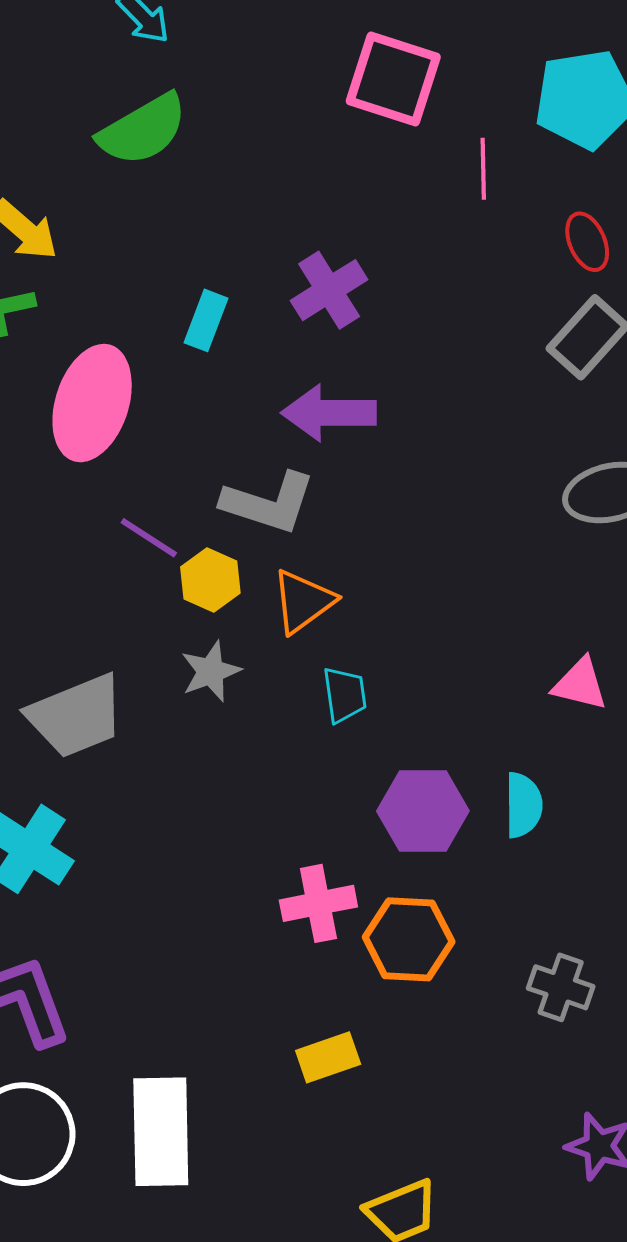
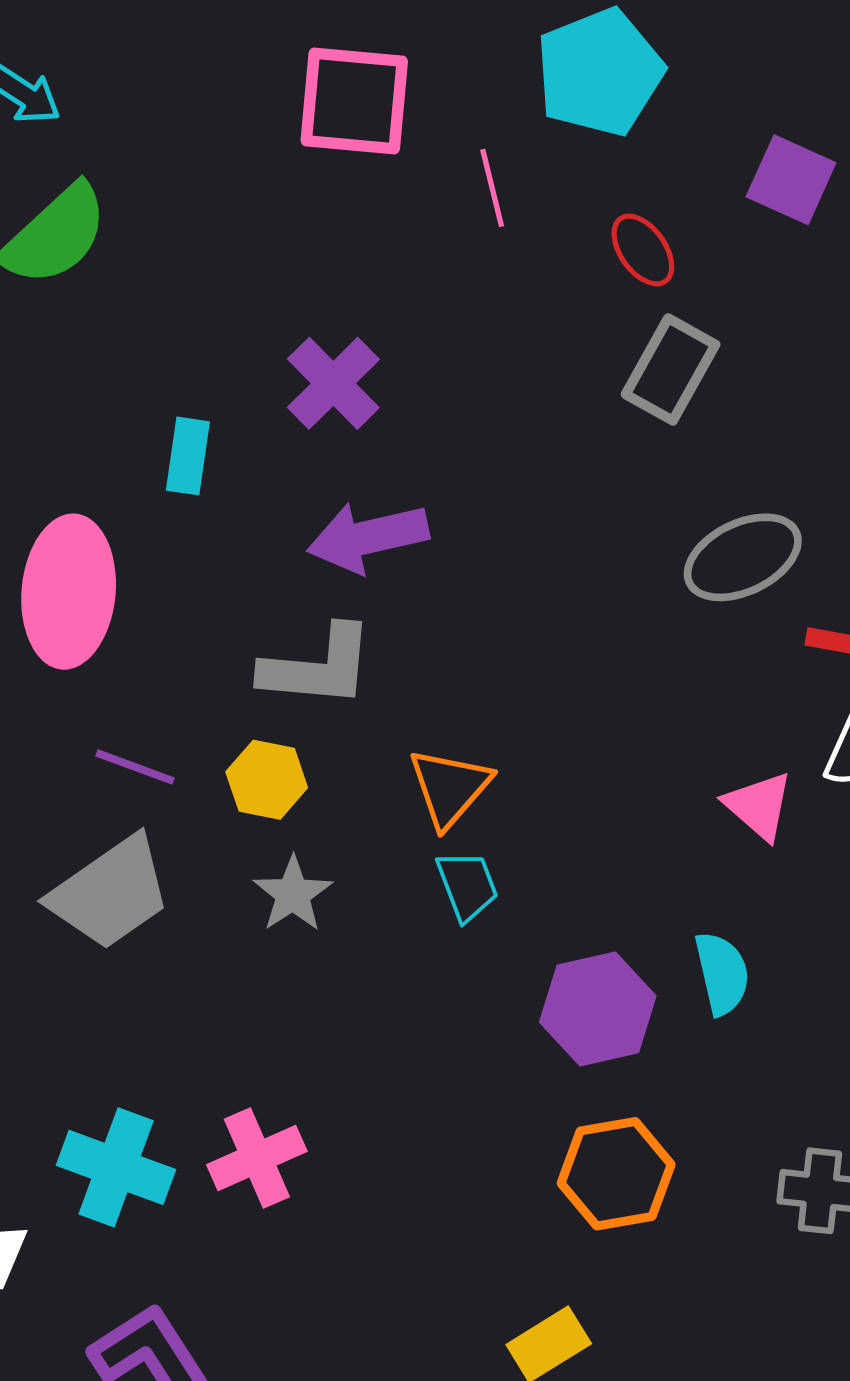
purple line: (149, 538) -> (135, 767), moved
orange triangle: (303, 601) -> (449, 788), moved
pink triangle: (580, 684) -> (759, 806), turned 40
gray trapezoid: (76, 716) -> (110, 893), moved
pink cross: (318, 903) -> (257, 1158), moved

